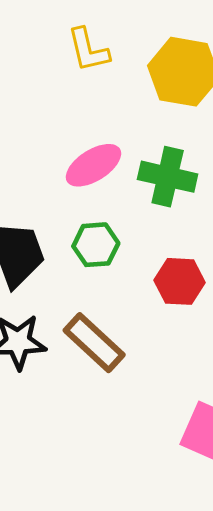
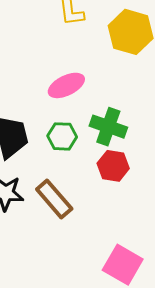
green cross: (168, 177) -> (108, 127), moved

